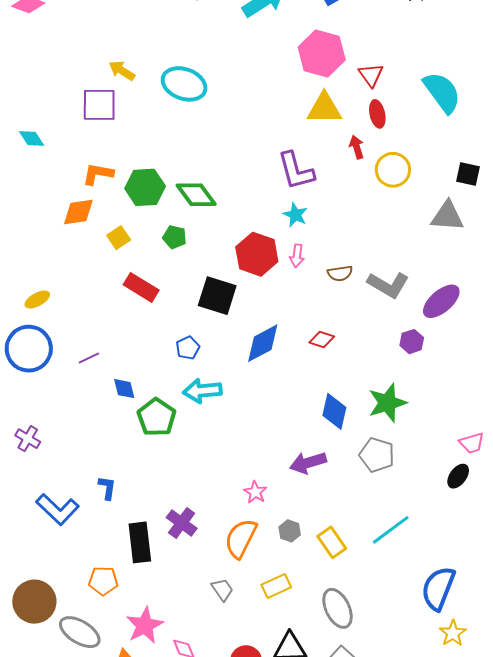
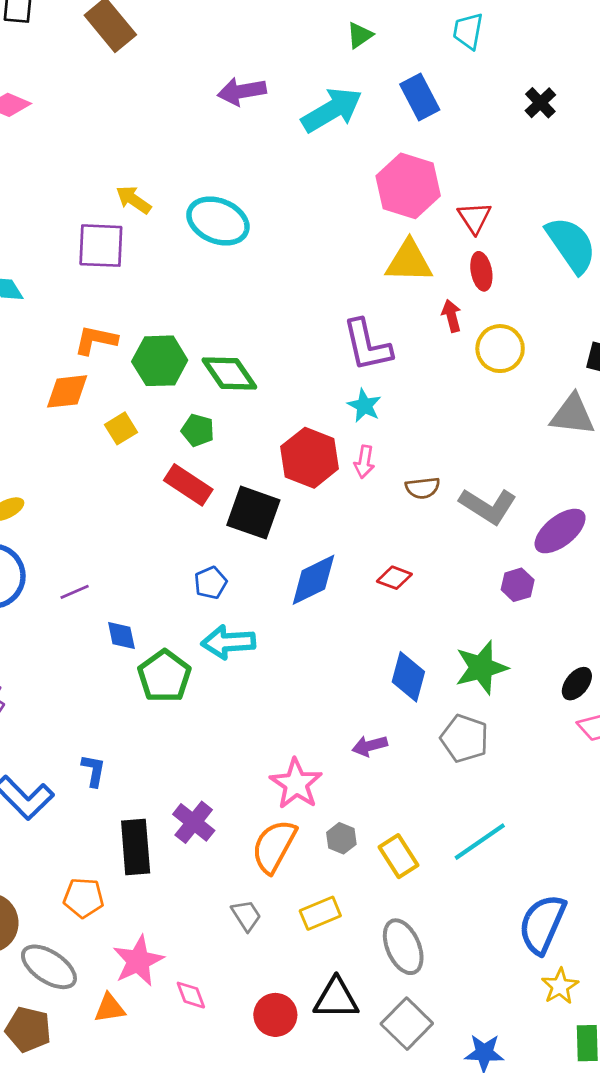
red rectangle: (141, 287) -> (188, 485), moved
purple arrow: (308, 463) -> (370, 746), size x0.7
black ellipse: (458, 476) -> (577, 684), moved
pink star: (255, 492) -> (296, 784), size x1.6

